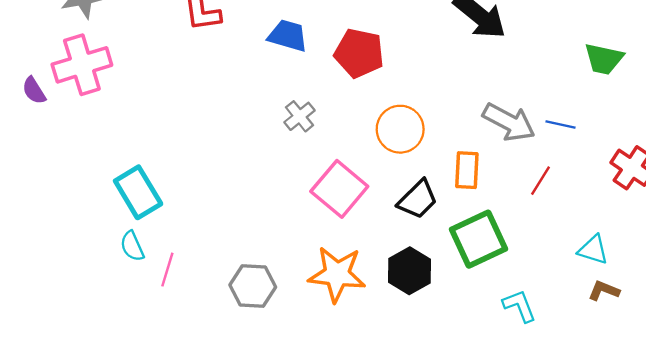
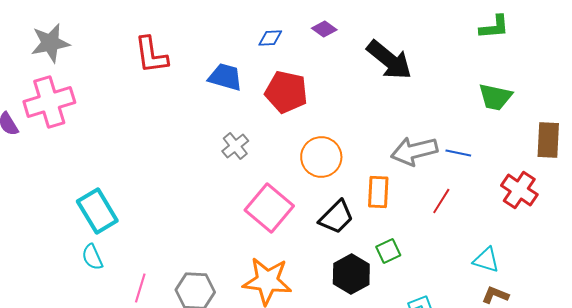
gray arrow: (509, 122) -> (414, 151), turned 138
green square: (479, 239) -> (388, 251), size x0.5
pink line: (167, 270) -> (140, 288), moved
black hexagon: (409, 271) -> (351, 274), moved

